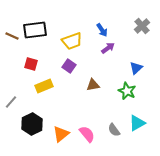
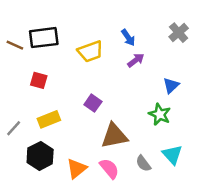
purple square: (69, 66) -> (93, 103), moved
brown triangle: (93, 85) -> (114, 136), moved, size x1.6
yellow rectangle: (44, 86) -> (49, 119), moved
cyan triangle: (137, 123) -> (172, 155), turned -42

